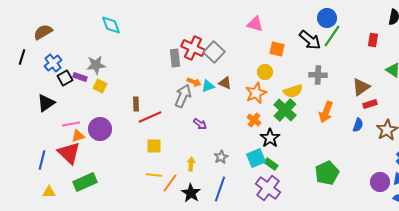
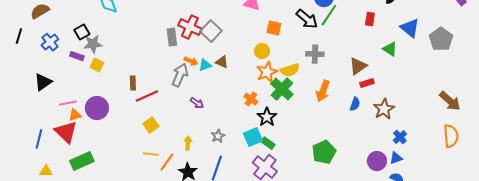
black square: (65, 78) -> (82, 32), moved
orange star: (256, 93) -> (267, 72), moved
yellow square: (154, 146) -> (151, 125), turned -35

